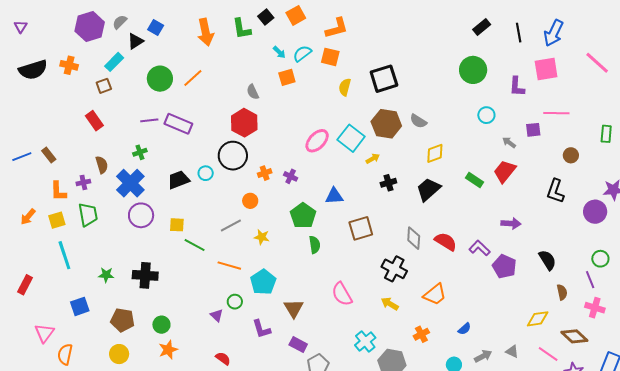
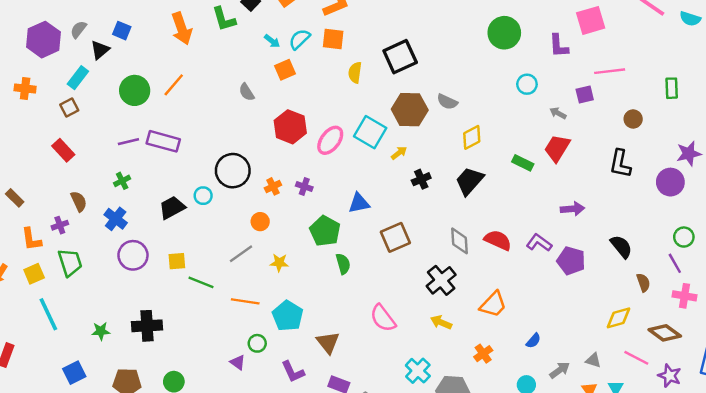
red hexagon: (244, 123) -> (290, 127), moved
blue cross: (130, 183) -> (116, 219), size x0.7
black cross: (394, 269) -> (441, 280), turned 30

